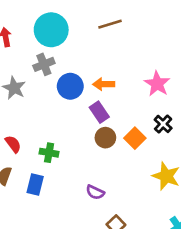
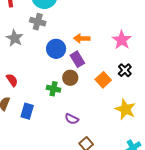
gray cross: (44, 64) -> (38, 22), turned 35
blue circle: (70, 86) -> (56, 49), moved
brown circle: (105, 138) -> (70, 78), moved
green cross: (49, 153) -> (54, 89), moved

